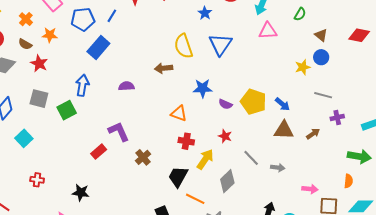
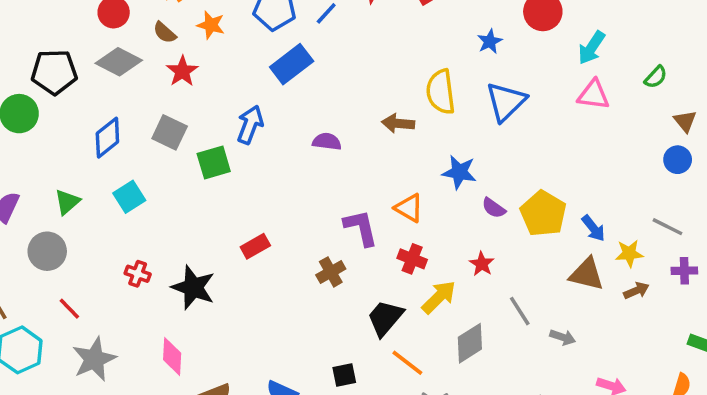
yellow star: (303, 67) -> (629, 253), moved
purple L-shape: (119, 132) -> (361, 228), moved
black star: (81, 193) -> (193, 287), moved, size x1.4

